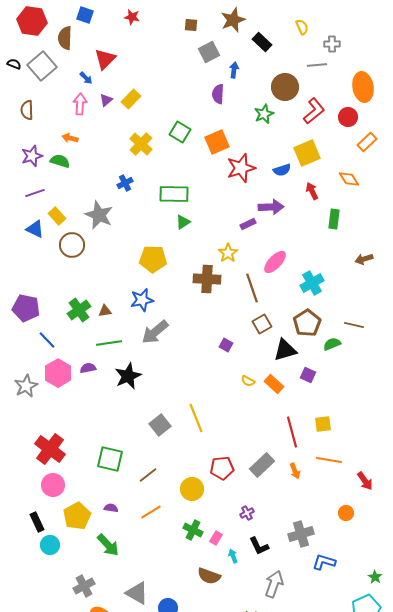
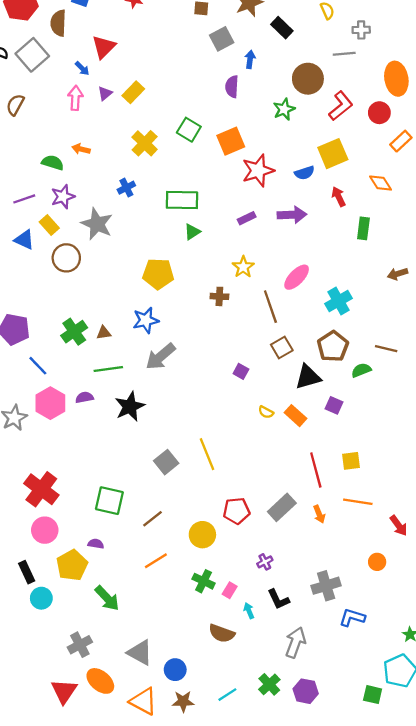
brown semicircle: (27, 110) -> (15, 105), turned 30
orange arrow: (70, 138) -> (81, 149), moved
purple star: (32, 156) -> (63, 197), moved
purple rectangle: (248, 224) -> (247, 218), moved
brown cross: (207, 279) -> (219, 296), size x0.6
purple semicircle: (111, 508) -> (96, 544), moved

